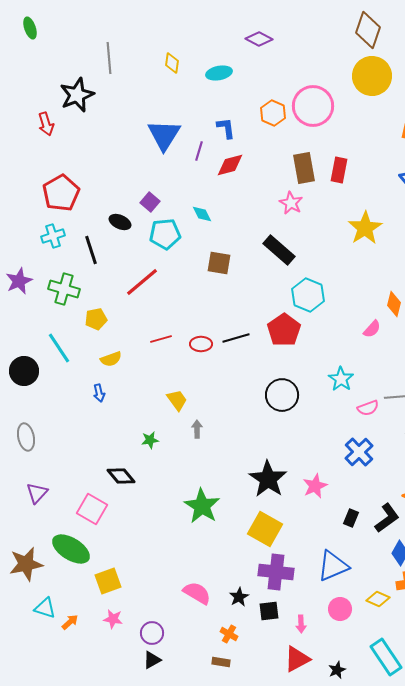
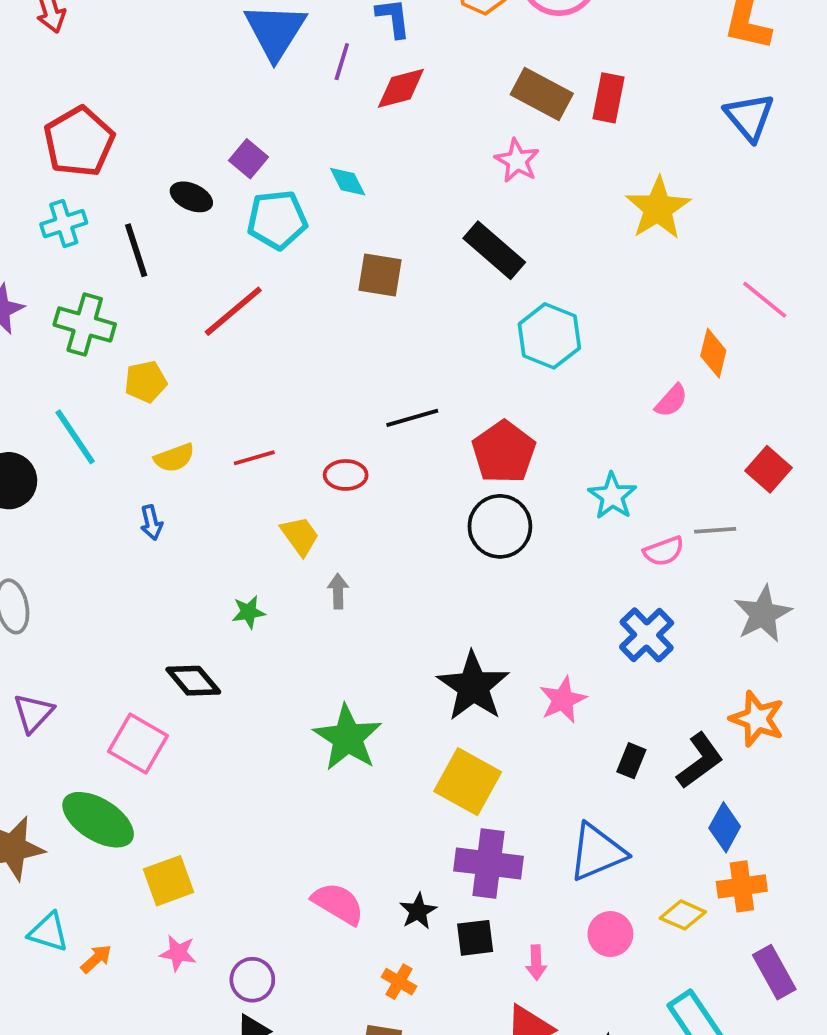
brown rectangle: (304, 168) -> (542, 94), turned -52
red pentagon: (284, 330) -> (504, 452), moved
red line: (161, 339) -> (254, 458), moved
red ellipse: (201, 344) -> (346, 475), moved

